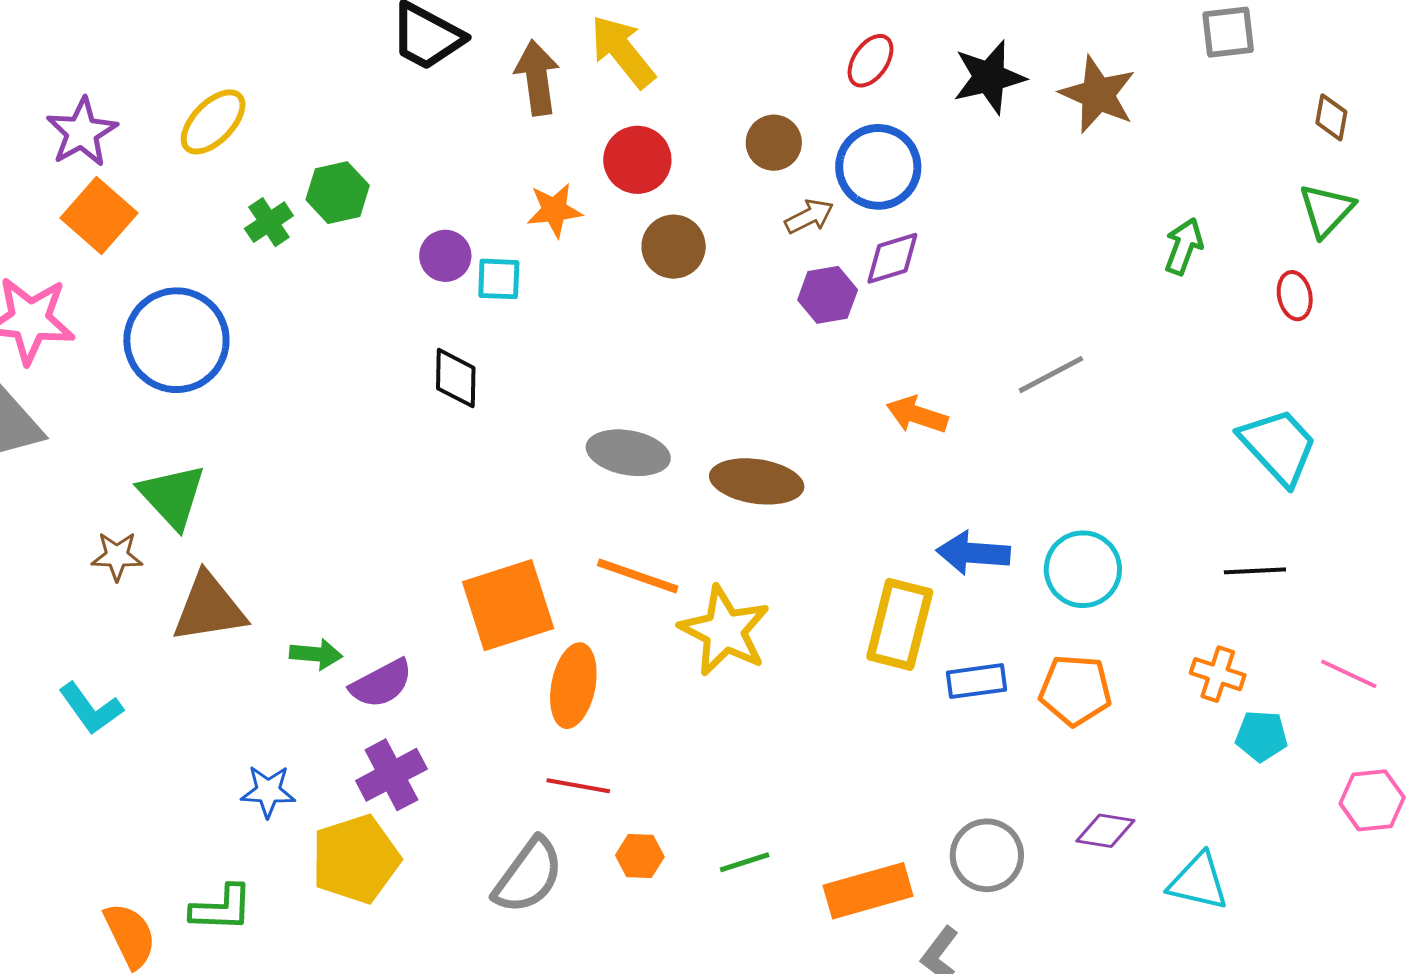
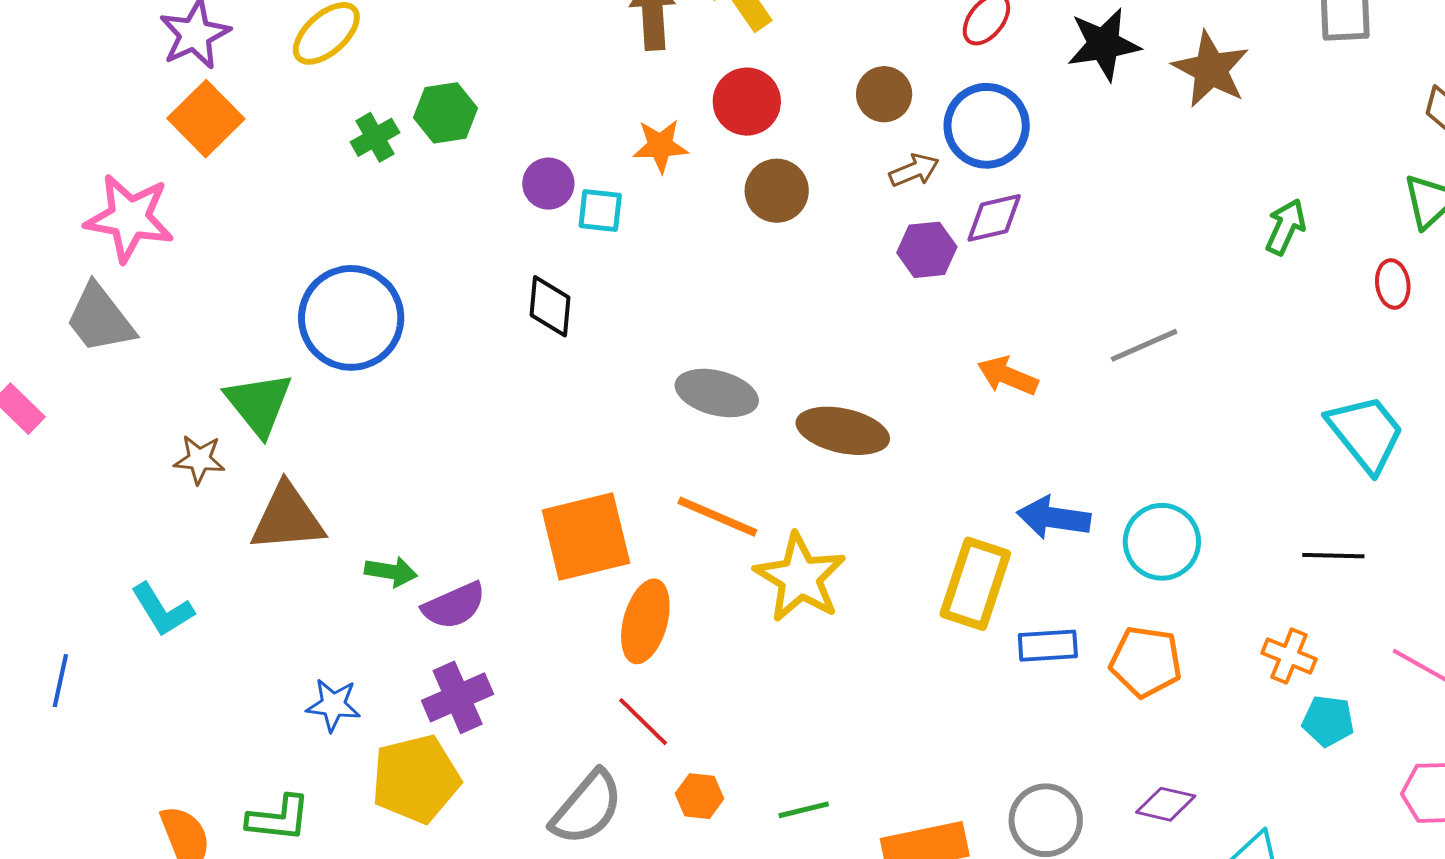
blue circle: (176, 340) -> (351, 318), moved
red line: (578, 786) -> (643, 722), turned 30

